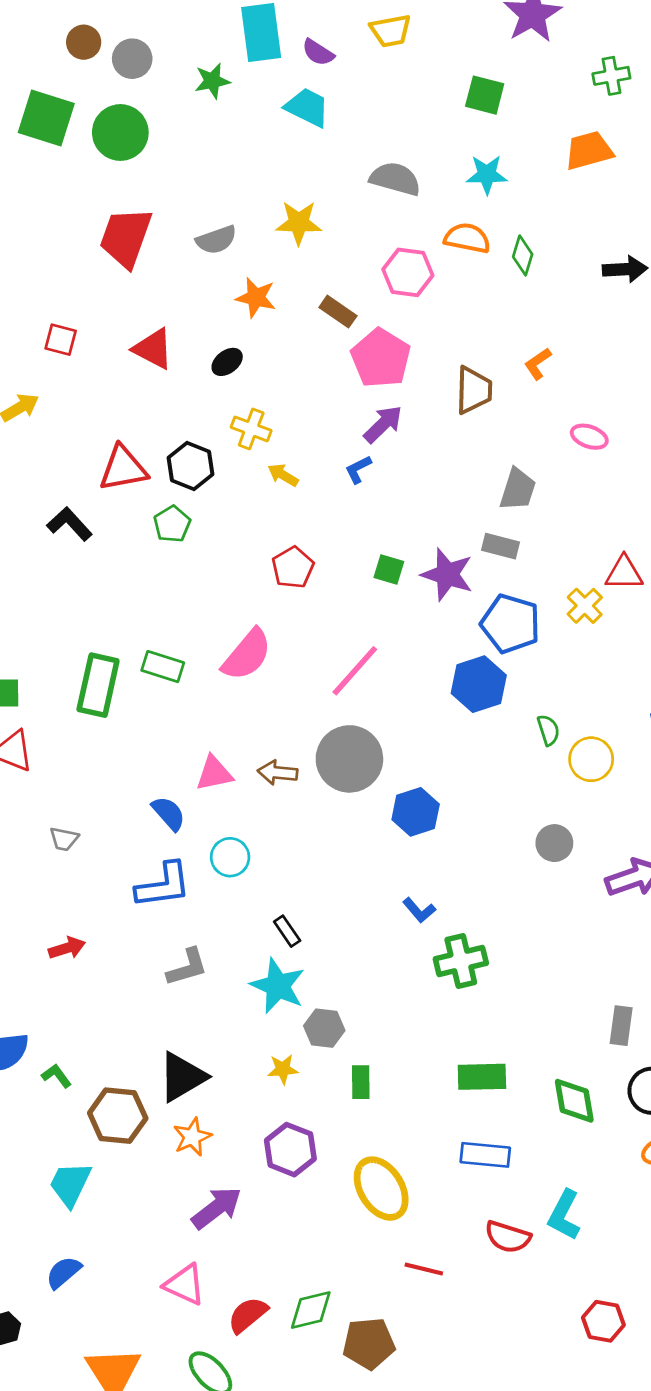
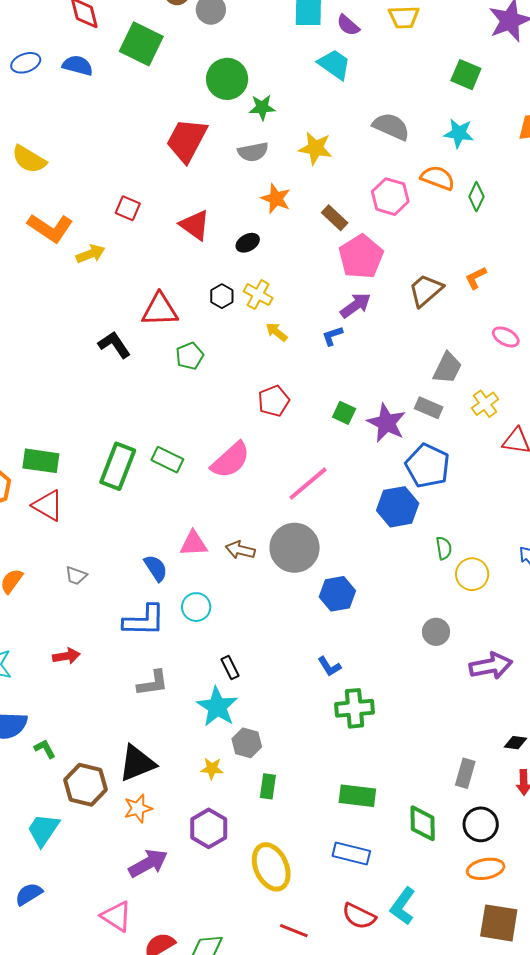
green star: (212, 81) -> (262, 107), moved
green circle: (120, 133) -> (227, 79), moved
brown trapezoid: (474, 390) -> (426, 290), turned -141
black hexagon: (191, 466) -> (222, 296), moved, size x0.7
yellow cross: (585, 606) -> (485, 404), moved

